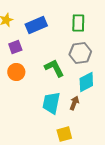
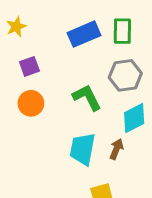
blue rectangle: (36, 25) -> (84, 34), moved

